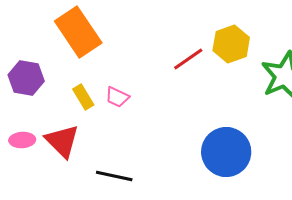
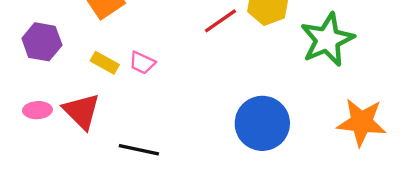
yellow rectangle: (83, 97) -> (105, 63), turned -30

